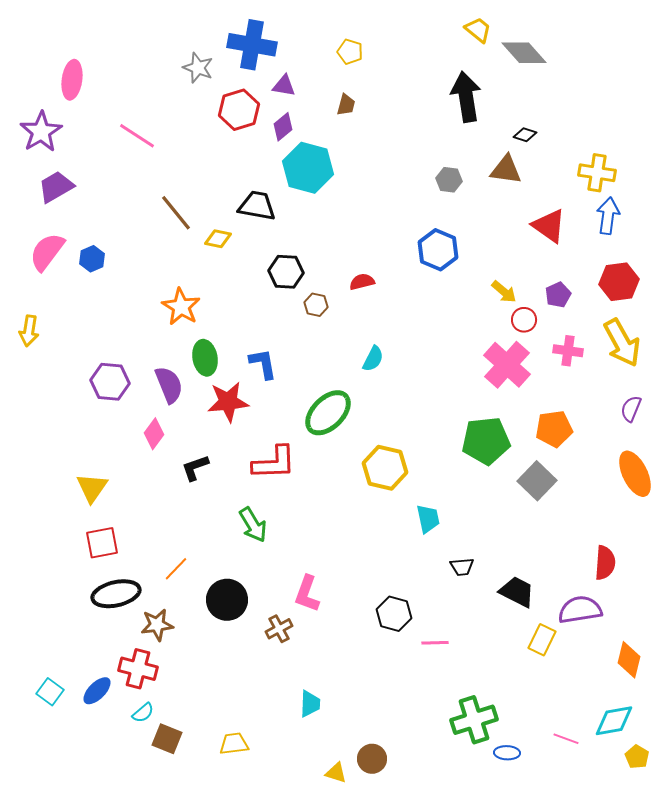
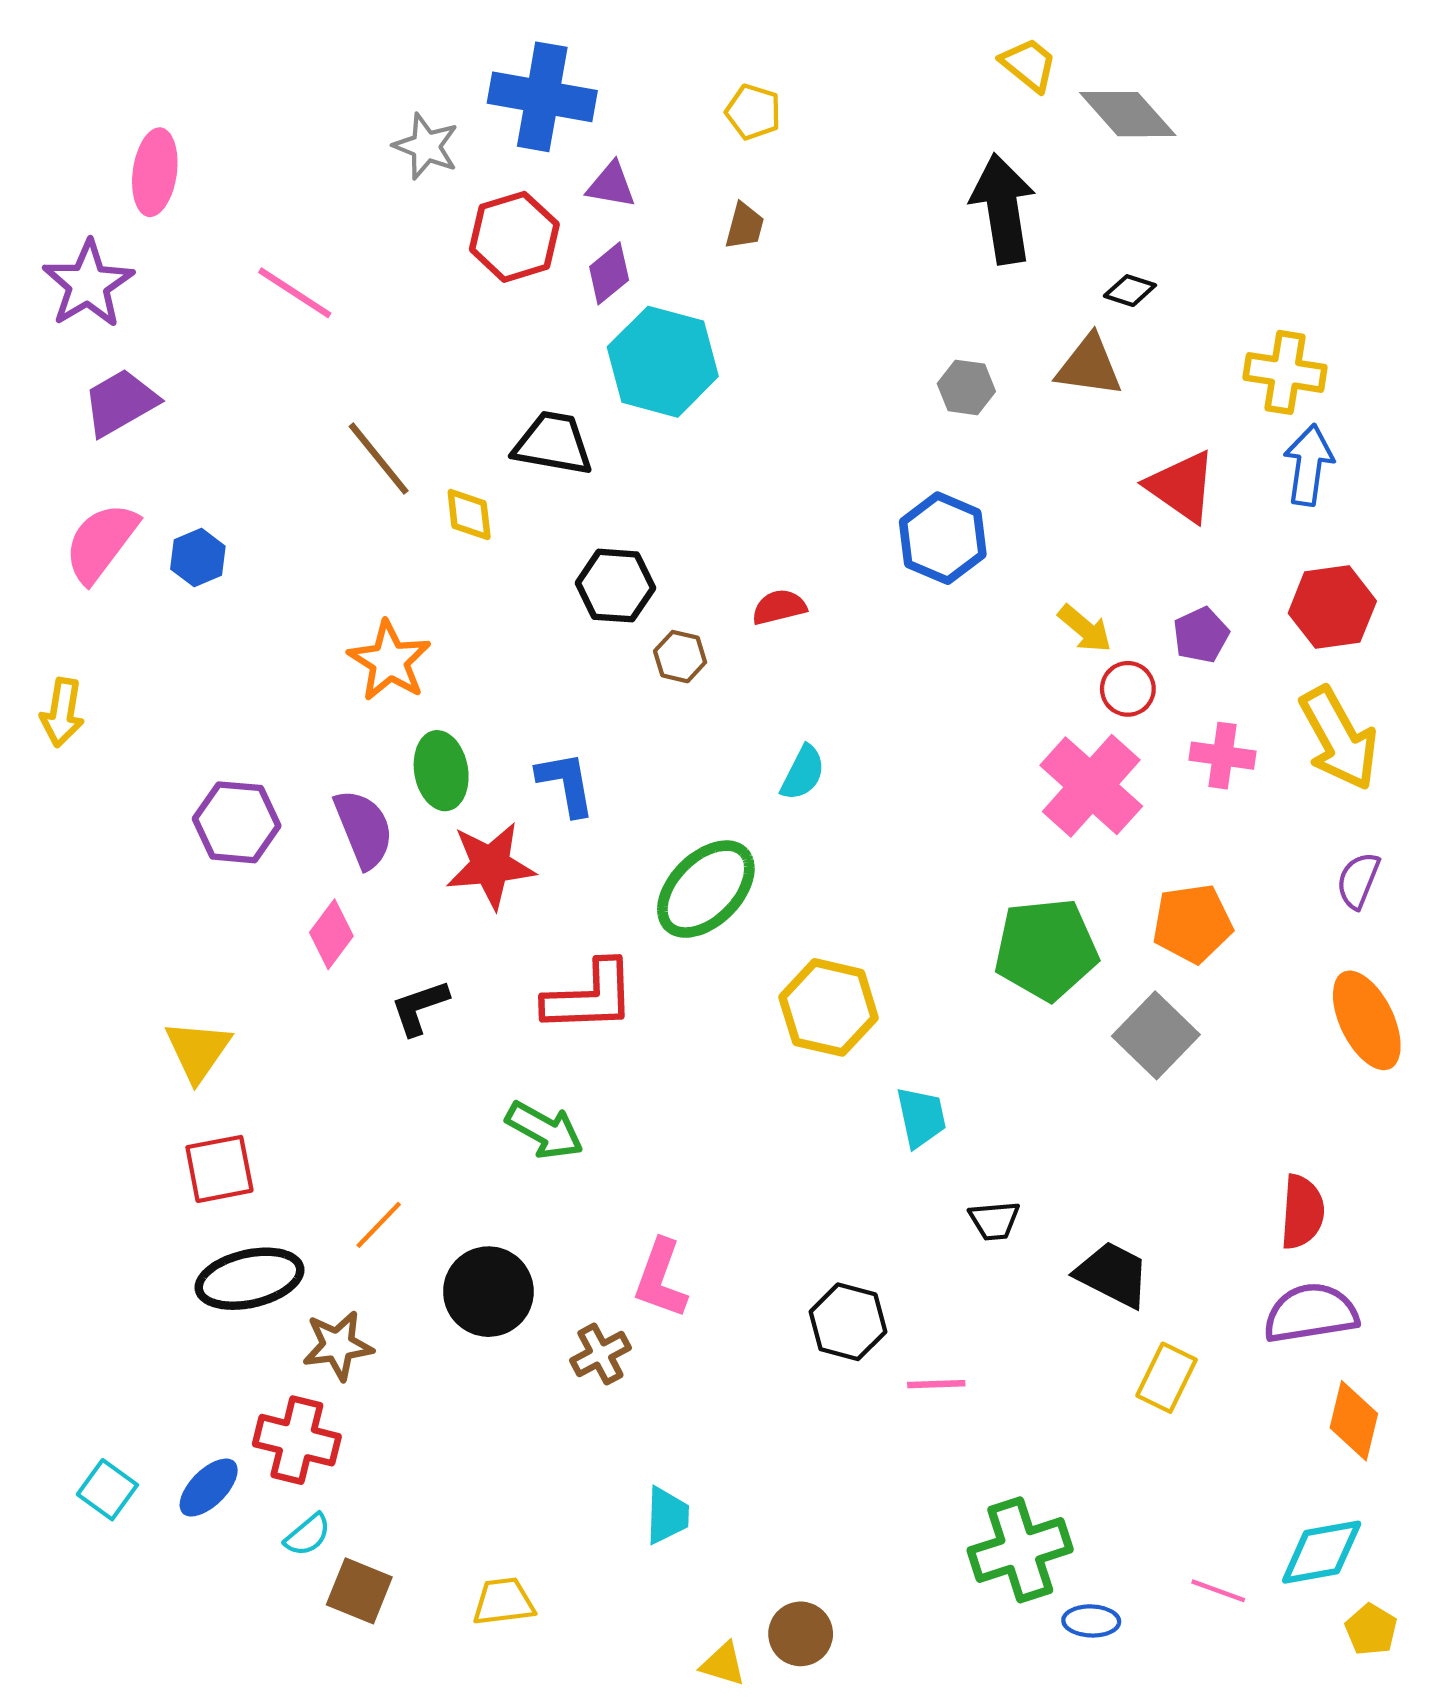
yellow diamond: (218, 239) -> (469, 514), turned 72
green arrow: (253, 525) -> (544, 1130), turned -30
purple semicircle: (580, 610) -> (1311, 1313), moved

